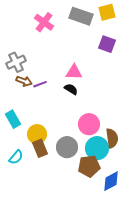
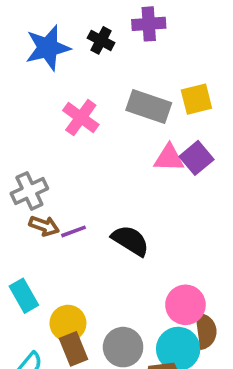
purple square: (107, 44) -> (196, 158), turned 30
pink triangle: (74, 72) -> (169, 158), moved
black semicircle: (71, 89) -> (130, 241), size x1.5
pink circle: (89, 124) -> (185, 305), moved

